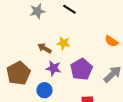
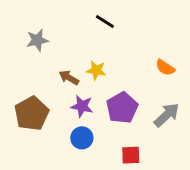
gray star: (37, 11) -> (37, 40), moved
blue circle: (44, 90) -> (82, 138), moved

